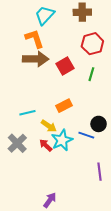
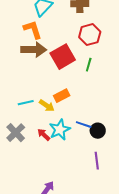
red square: (65, 66) -> (63, 57), size x1.4
black circle: (99, 124) -> (98, 131), moved
yellow arrow: (49, 126) -> (47, 106), moved

